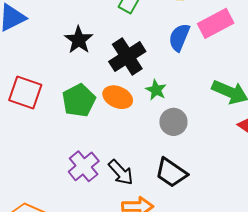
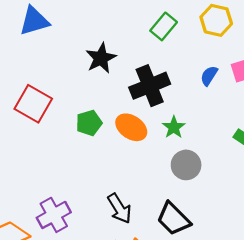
blue semicircle: (179, 37) -> (209, 76), size x0.7
green pentagon: (79, 100) -> (89, 123), size x0.7
purple cross: (84, 166) -> (54, 215), moved

